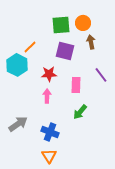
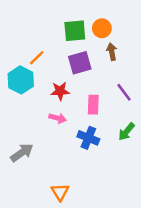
purple square: (65, 51) -> (80, 63), turned -30
pink arrow: (47, 96) -> (58, 118), turned 104
green arrow: (80, 112) -> (126, 132), moved
blue cross: (50, 132) -> (88, 138), moved

